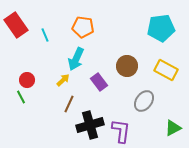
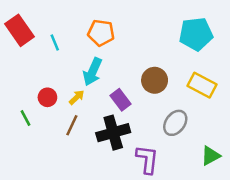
red circle: (27, 80) -> (47, 97), moved
brown line: (69, 104) -> (72, 125), moved
black cross: (90, 125) -> (113, 133), moved

